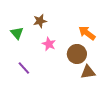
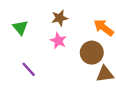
brown star: (40, 21) -> (60, 18), moved

